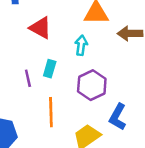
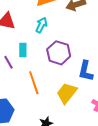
cyan arrow: (81, 45) -> (41, 25), turned 35

